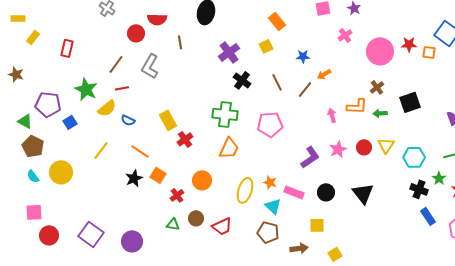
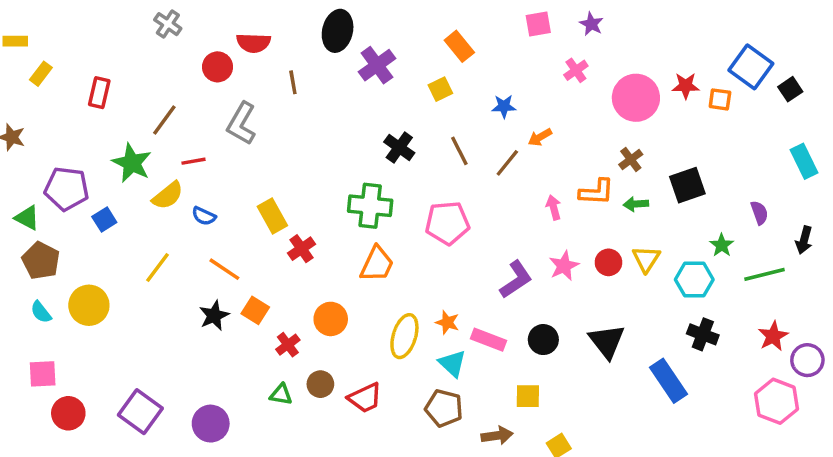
purple cross: (229, 52) -> (377, 65), moved
brown line: (116, 64) -> (164, 120), moved
green star: (439, 178) -> (722, 245), moved
blue rectangle: (428, 216) -> (669, 381), moved, size x1.4

